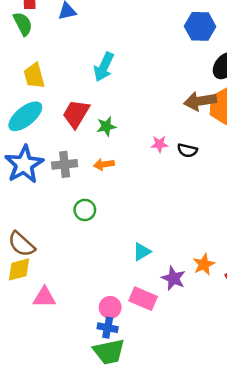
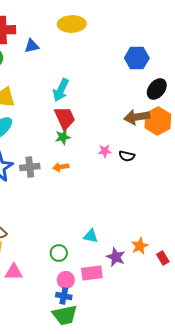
red trapezoid: (76, 114) -> (65, 118), moved, turned 125
green circle: (85, 210) -> (59, 253), moved
cyan triangle: (142, 252) -> (91, 236), turned 42
pink rectangle: (143, 299) -> (92, 273), turned -30

